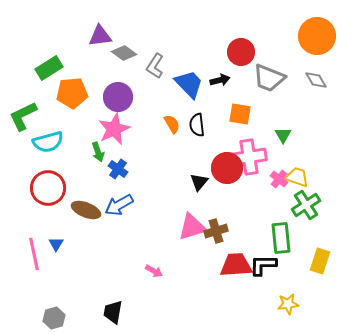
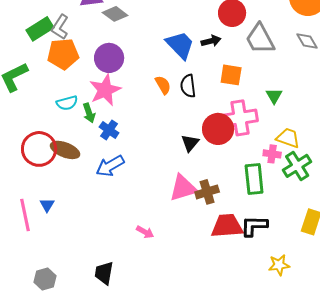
gray L-shape: (155, 66) -> (60, 27), moved
gray trapezoid: (269, 78) -> (260, 39), turned 40
cyan semicircle: (48, 142) -> (67, 103), moved, size x0.7
pink cross: (279, 179) -> (272, 154), moved, turned -30
brown ellipse: (86, 210) -> (65, 150), moved
green rectangle: (281, 238) -> (254, 179), moved

